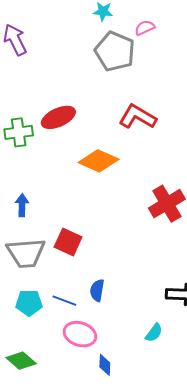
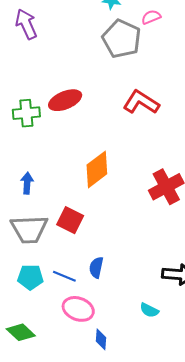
orange diamond: (99, 161) -> (97, 169), moved, turned -63
cyan semicircle: (154, 333) -> (149, 310), turned 78

